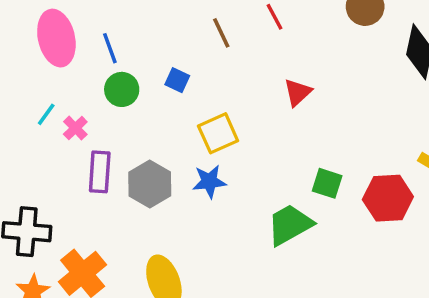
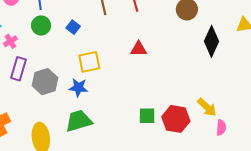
red triangle: (298, 92) -> (139, 49), turned 30
green square: (327, 183) -> (147, 116), moved, turned -30
green trapezoid: (290, 225) -> (79, 121), moved

